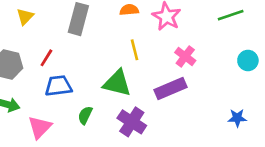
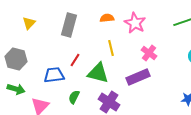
red line: (46, 58) -> (75, 60), moved

